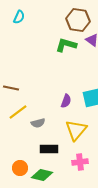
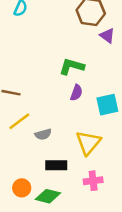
green L-shape: (66, 45) -> (72, 67), moved
purple semicircle: (66, 101) -> (76, 93), moved

